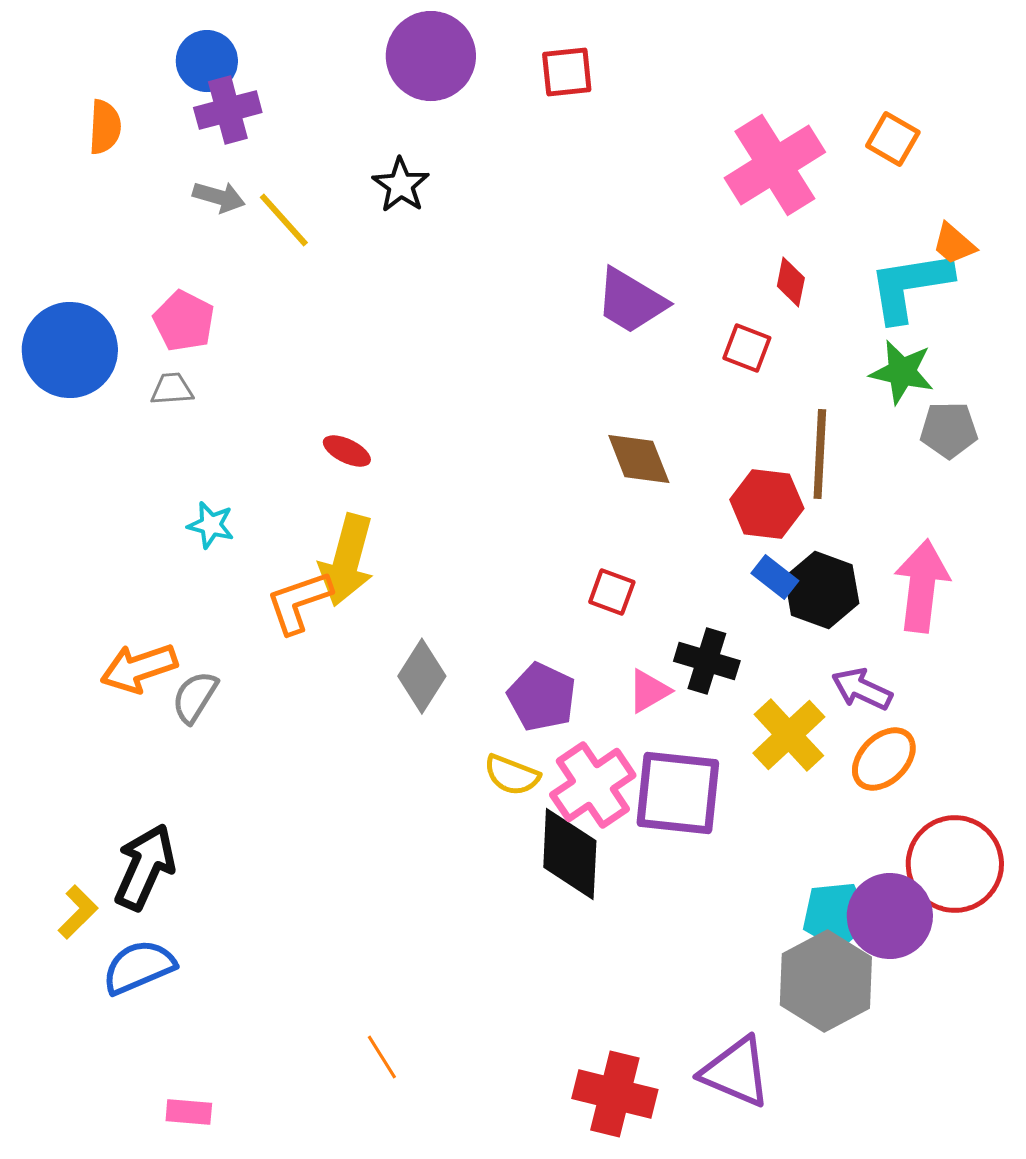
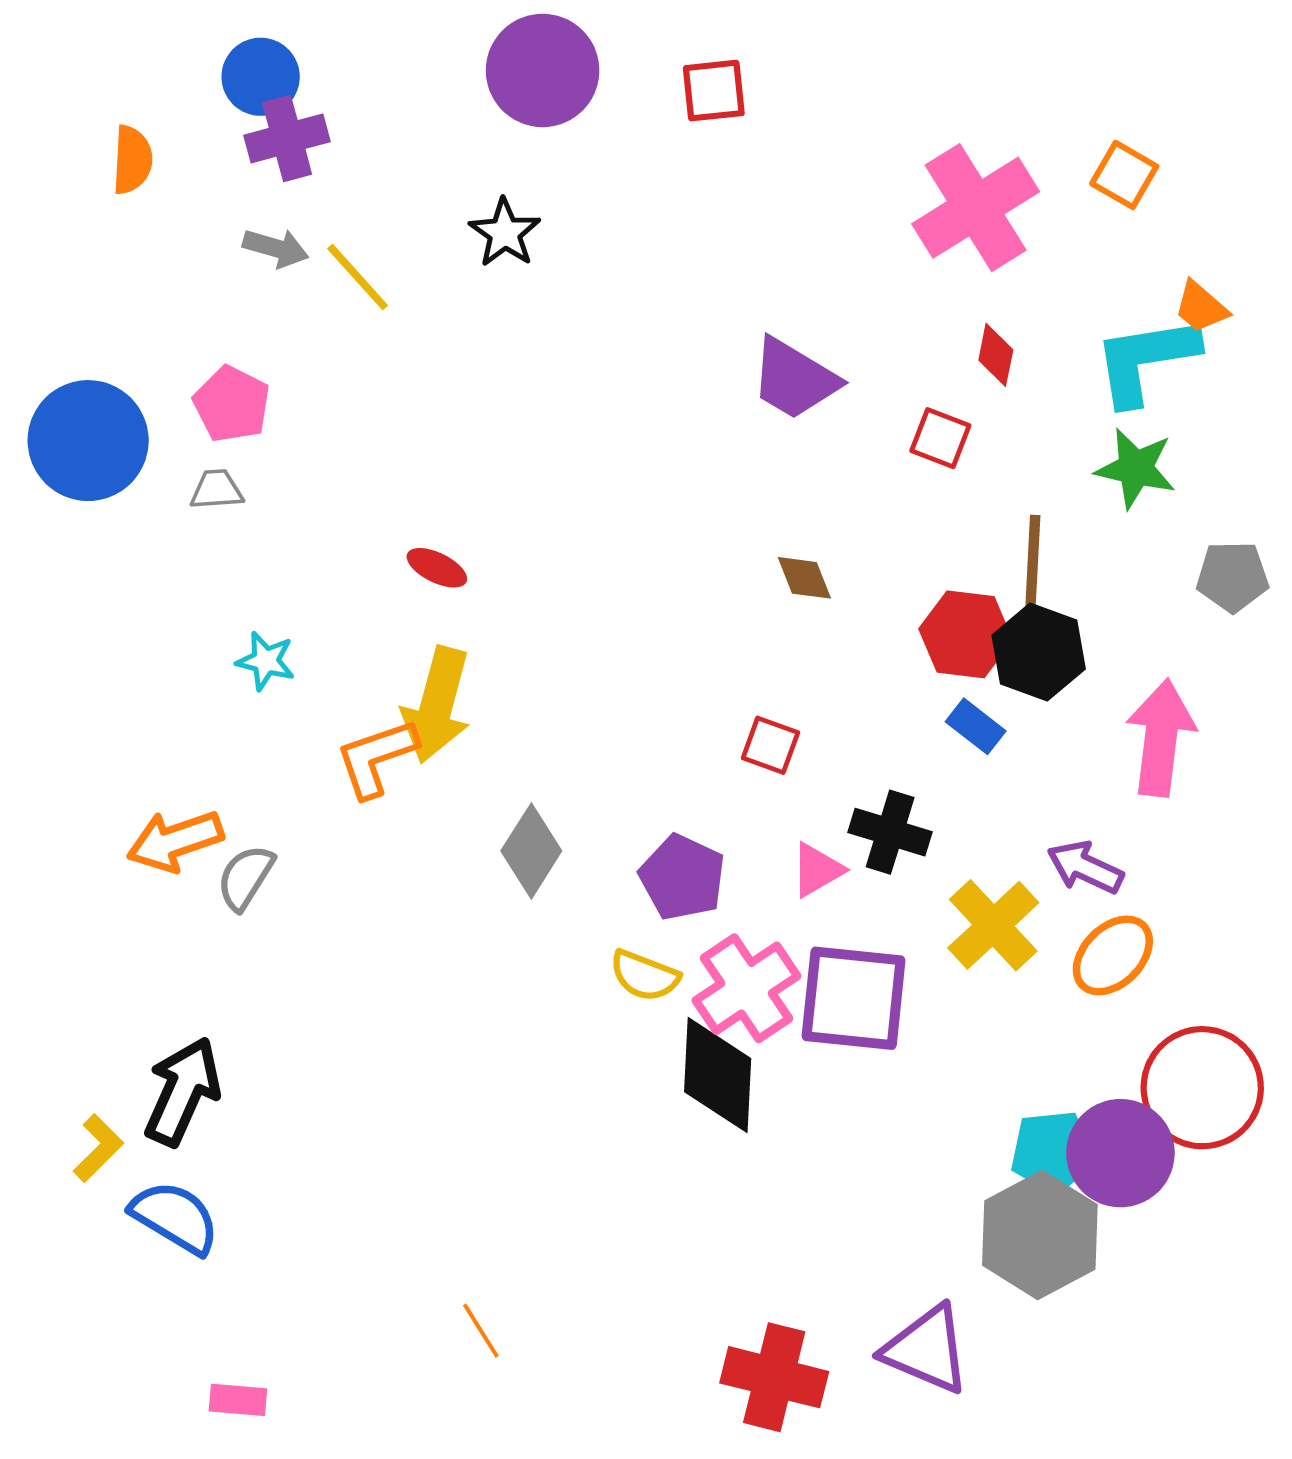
gray pentagon: (949, 430) -> (1232, 577), moved
brown diamond: (639, 459) -> (804, 578), size x0.7
black hexagon: (822, 590) -> (1039, 652), moved
blue semicircle: (139, 967) -> (175, 1217), turned 54

